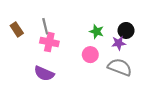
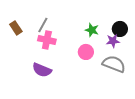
gray line: (45, 26) -> (43, 25), turned 42

